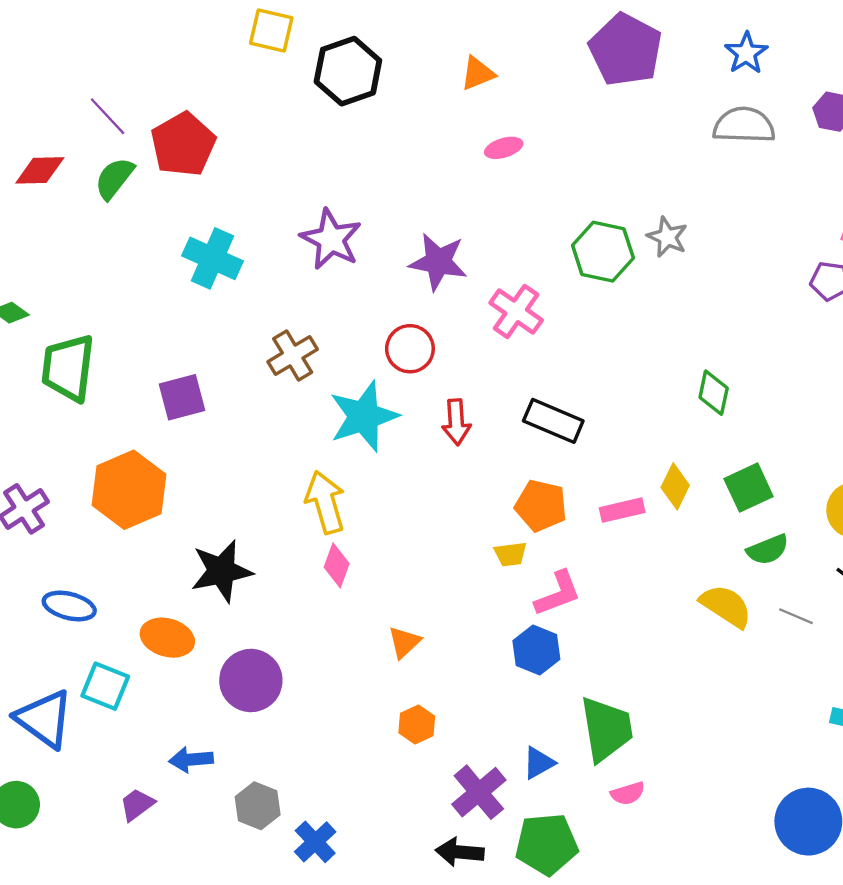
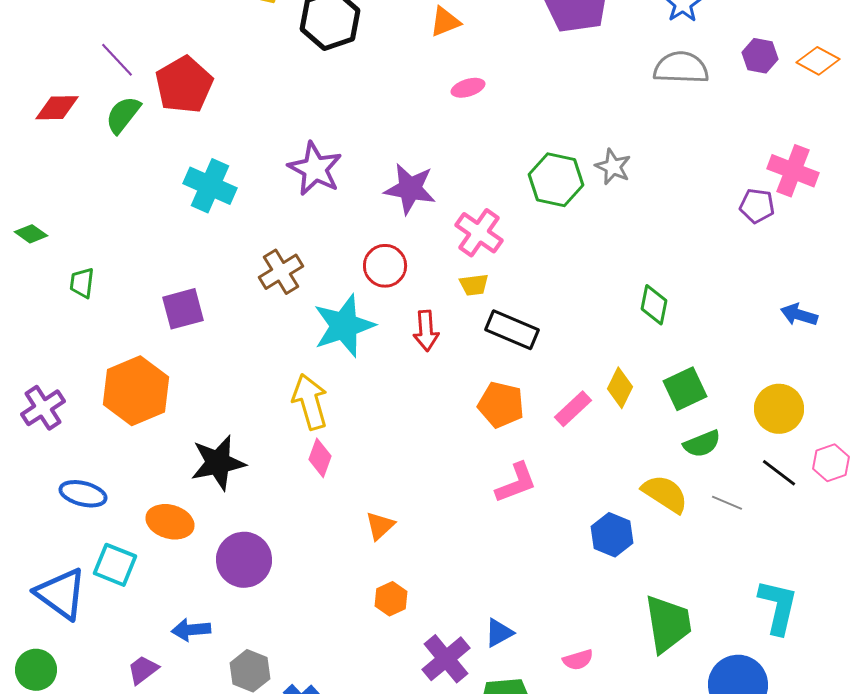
green trapezoid: (68, 368) -> (82, 283), size x0.5
pink rectangle: (622, 510) -> (573, 409), turned -30
yellow trapezoid: (510, 554) -> (474, 285), moved
blue hexagon: (536, 650) -> (612, 535), moved
green trapezoid: (606, 729) -> (668, 624), moved

